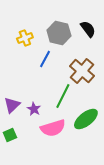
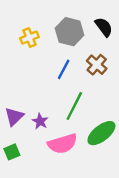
blue line: (45, 59) -> (64, 69), moved
brown cross: (82, 71) -> (97, 65), moved, size x0.7

